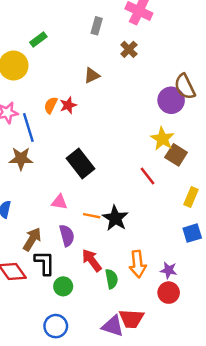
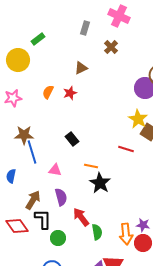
red star: (68, 105) -> (70, 93), moved
blue line: (28, 128) -> (32, 152), moved
black rectangle: (81, 164) -> (72, 139), size x0.6
red line: (148, 176) -> (126, 149), turned -35
orange line: (92, 216) -> (91, 166), moved
orange arrow: (138, 264) -> (126, 234), moved

